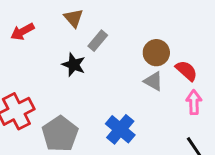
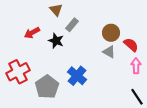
red arrow: (22, 32) -> (32, 33), moved
blue cross: (120, 129) -> (77, 76), moved

